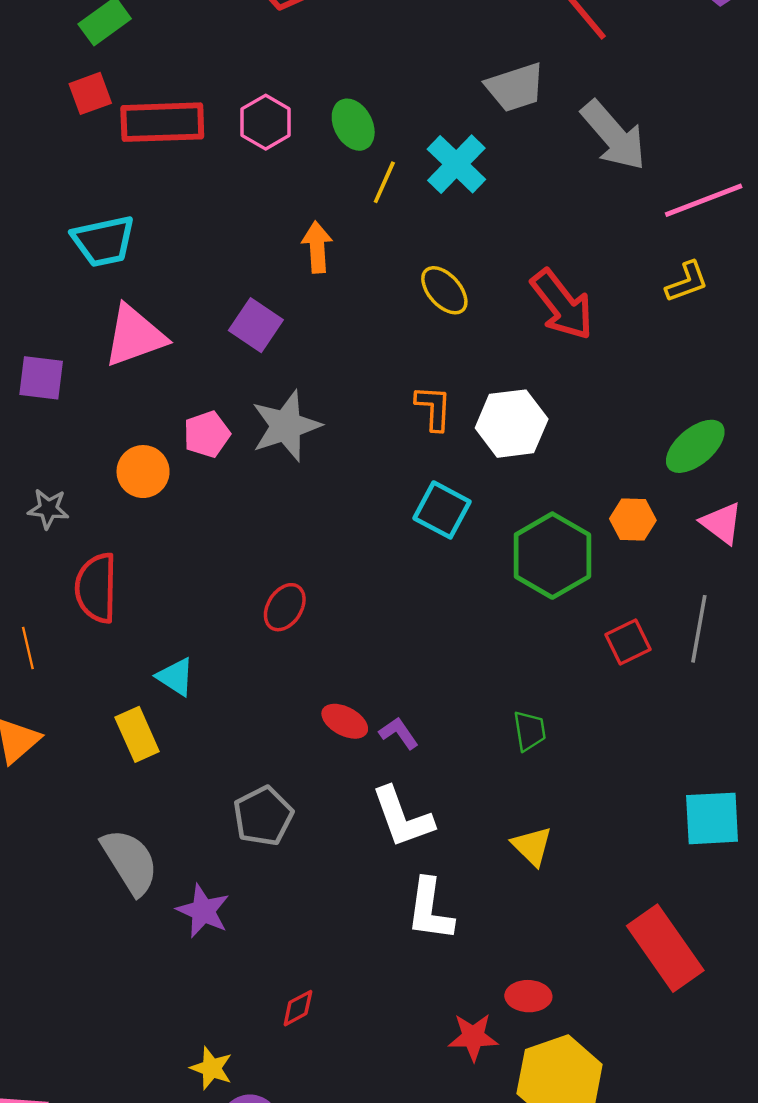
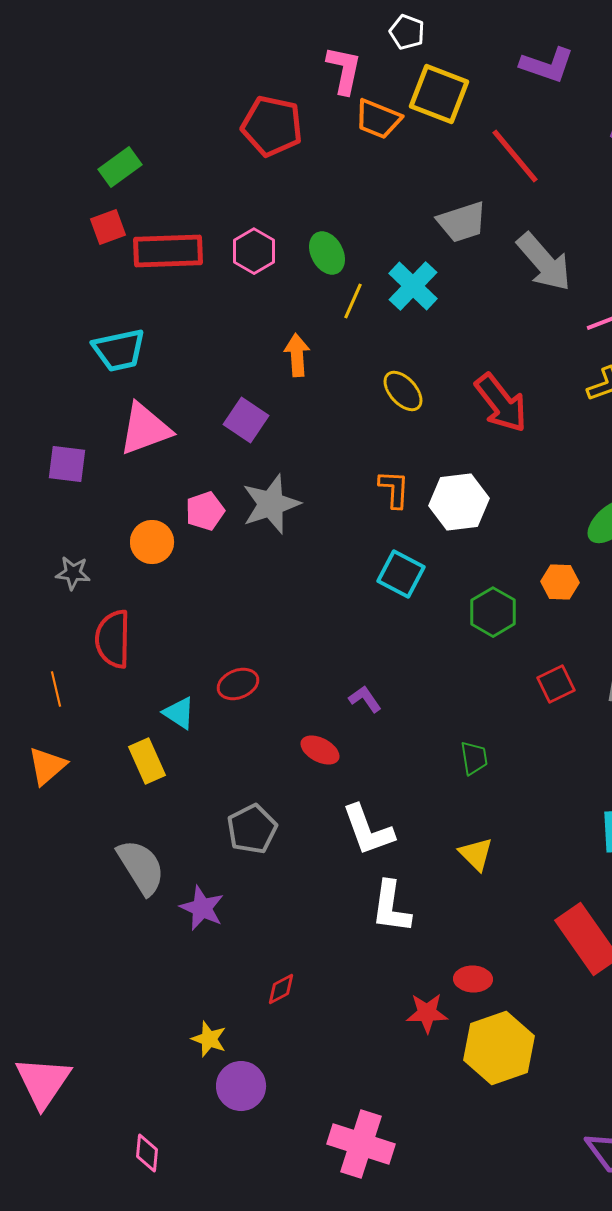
green hexagon: (552, 556) -> (493, 612), size x0.7
red ellipse: (285, 607) -> (238, 684), moved, turned 36
purple L-shape: (399, 733) -> (365, 699), moved

